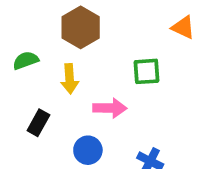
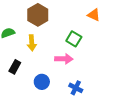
green square: (147, 71) -> (74, 39), turned 35
pink arrow: (110, 108) -> (64, 59), moved

